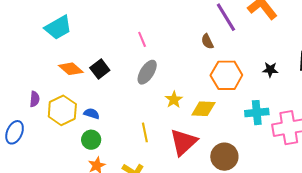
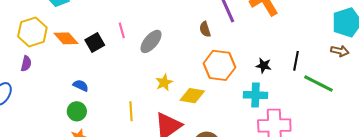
pink line: (142, 39) -> (122, 30), moved
gray ellipse: (147, 72) -> (151, 41), moved
yellow hexagon: (62, 110) -> (32, 32), moved
cyan cross: (257, 113) -> (255, 95), moved

